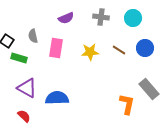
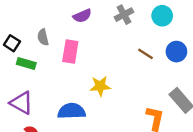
gray cross: (101, 17) -> (124, 15), turned -35
yellow star: (90, 52) -> (100, 86), moved
purple triangle: (27, 88) -> (21, 103), moved

